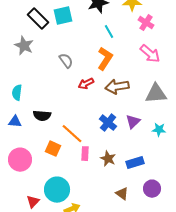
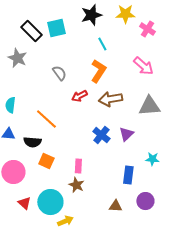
pink cross: (146, 23) -> (147, 29), moved
black semicircle: (42, 116) -> (32, 142), moved
cyan star: (159, 130) -> (152, 159), moved
orange line: (72, 134) -> (46, 119), moved
brown star: (108, 159) -> (76, 185), moved
blue rectangle: (135, 163) -> (128, 175), turned -66
brown triangle: (122, 194) -> (115, 206), turned -32
red triangle: (33, 202) -> (24, 203), moved, turned -32

